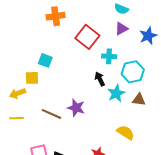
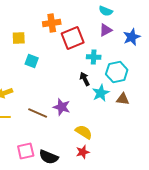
orange cross: (56, 16) -> (52, 23), moved
red square: (87, 37) -> (73, 38), turned 30
yellow square: (32, 78) -> (19, 38), moved
yellow semicircle: (126, 132) -> (84, 132), moved

